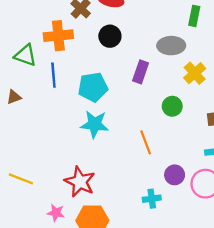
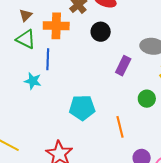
cyan pentagon: (93, 87) -> (82, 108), moved
brown triangle: (14, 97) -> (26, 15), moved, turned -32
cyan star: (95, 124) -> (33, 81), moved, size x0.7

